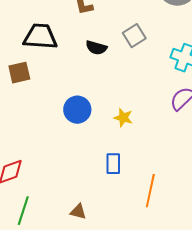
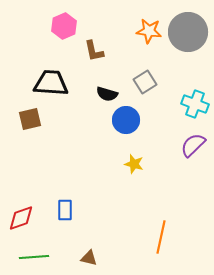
blue circle: (77, 110) -> (126, 120), moved
blue rectangle: (113, 164) -> (65, 210), moved
green line: (23, 211) -> (34, 257), turned 68

